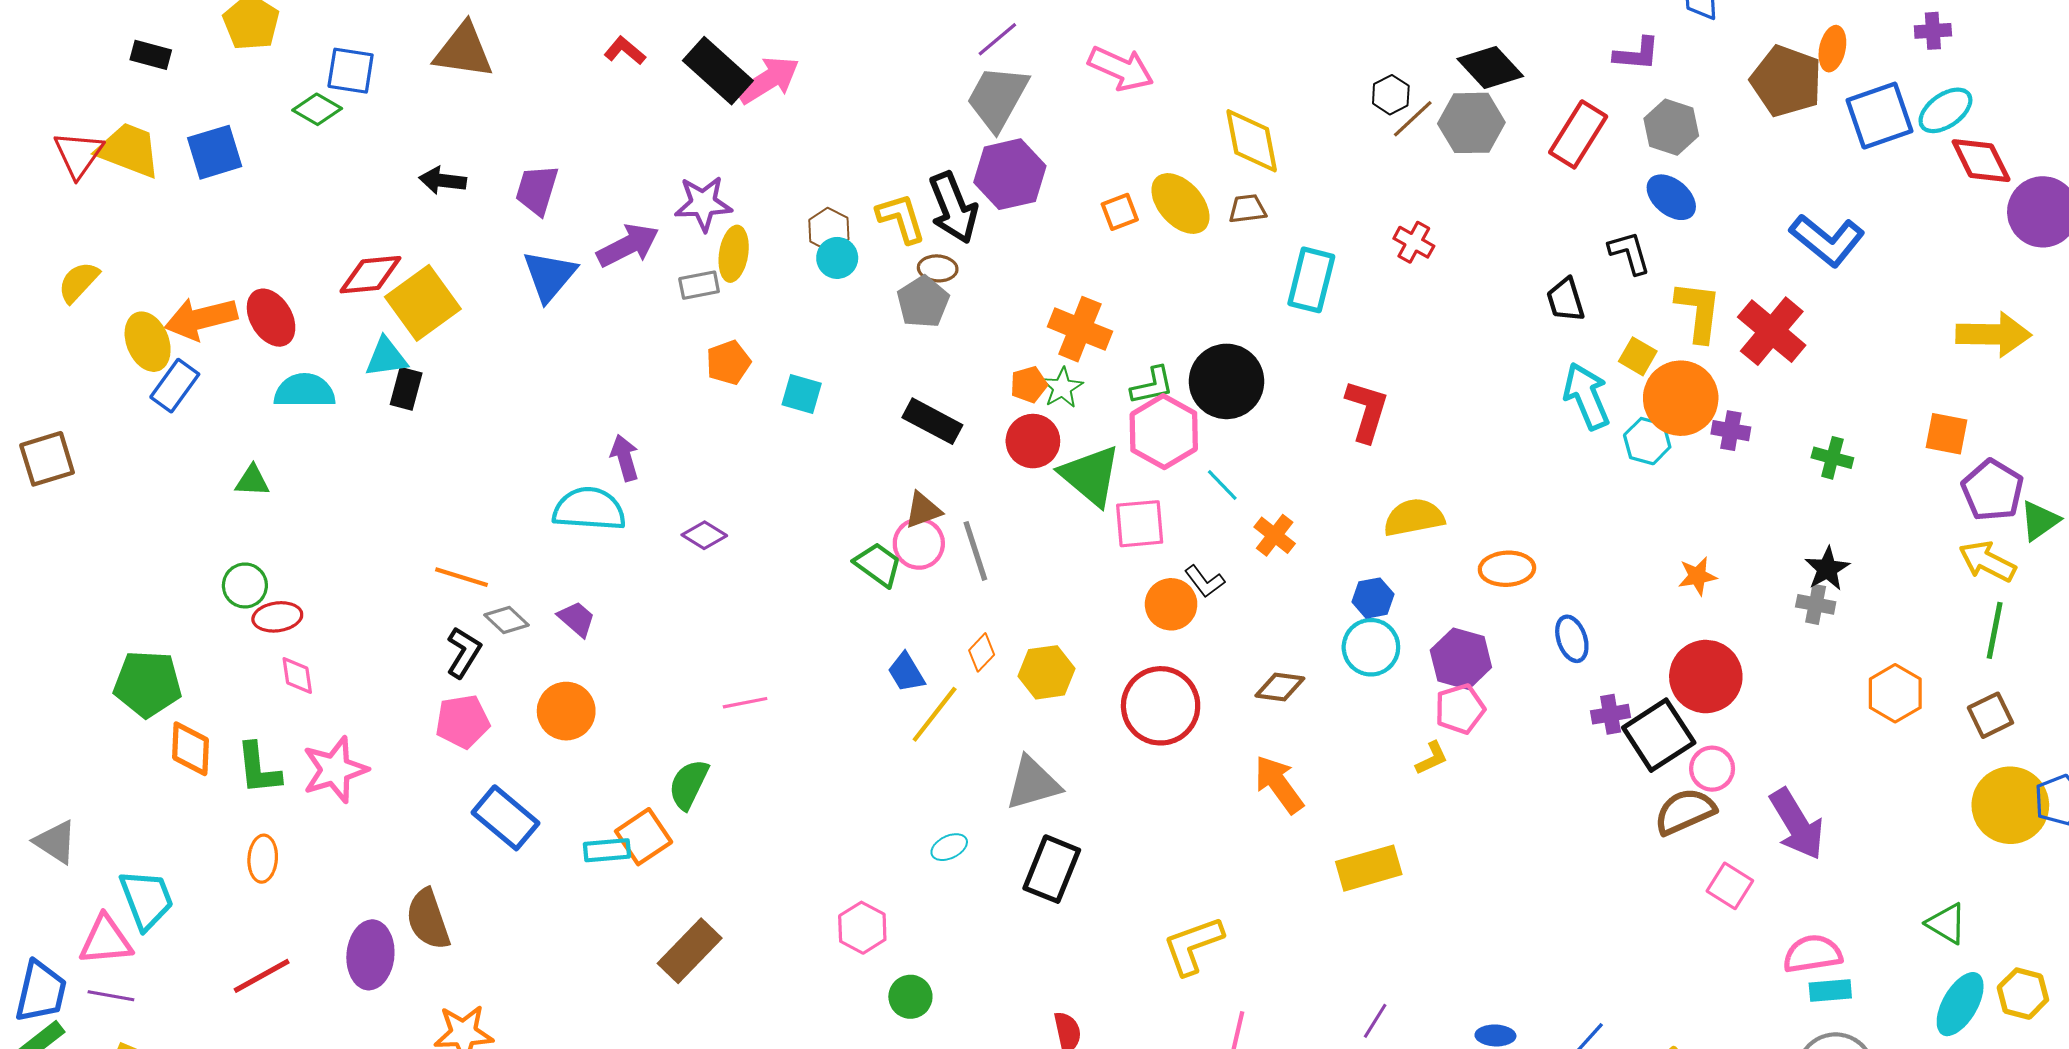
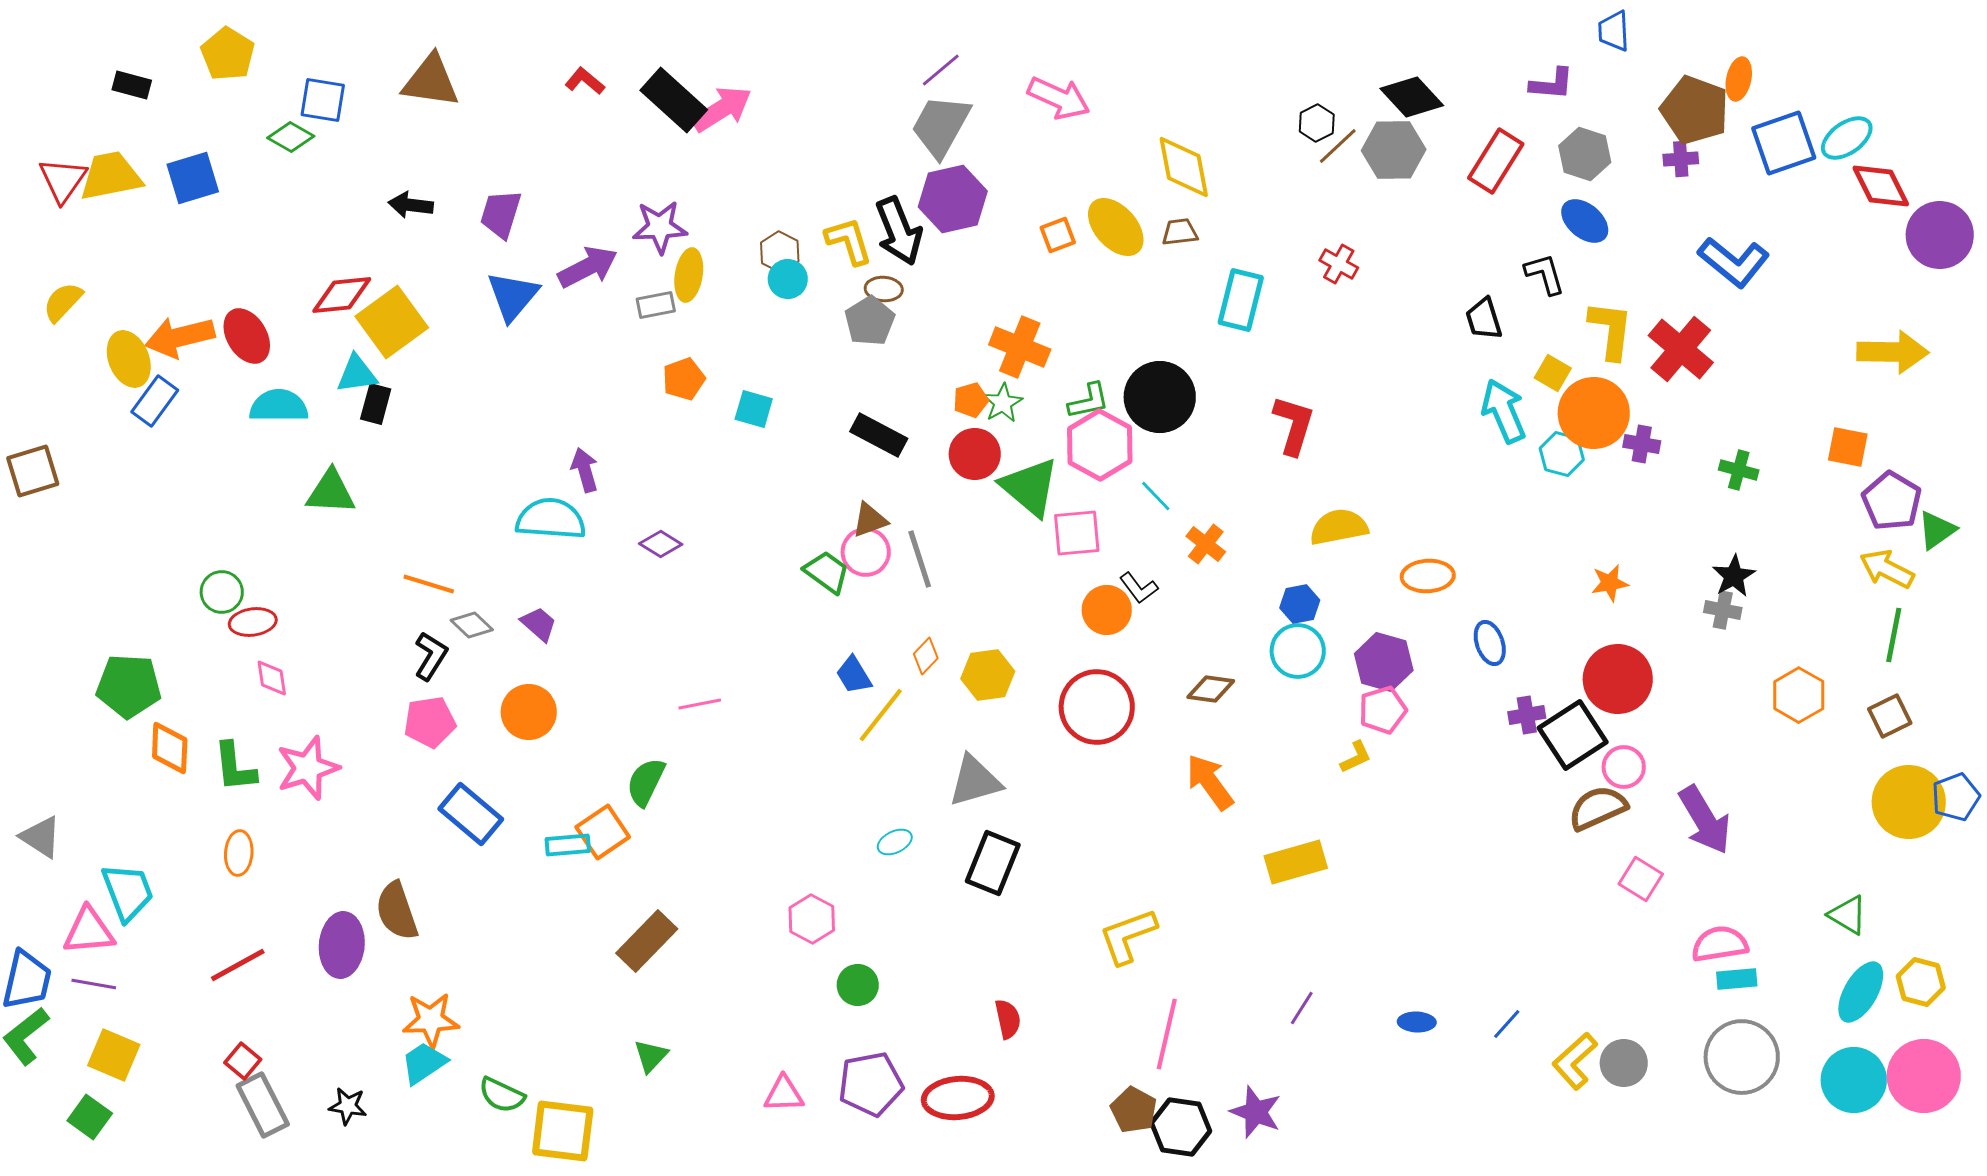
purple cross: (1933, 31) -> (1681, 159), moved
yellow trapezoid: (129, 150) -> (111, 176), turned -32
green triangle: (252, 481) -> (331, 492), moved, size x1.5

